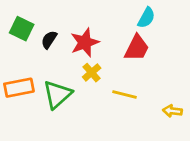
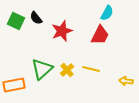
black semicircle: (49, 40) -> (36, 18), moved, turned -72
yellow cross: (92, 73) -> (67, 70), moved
orange rectangle: (19, 88) -> (14, 85), moved

